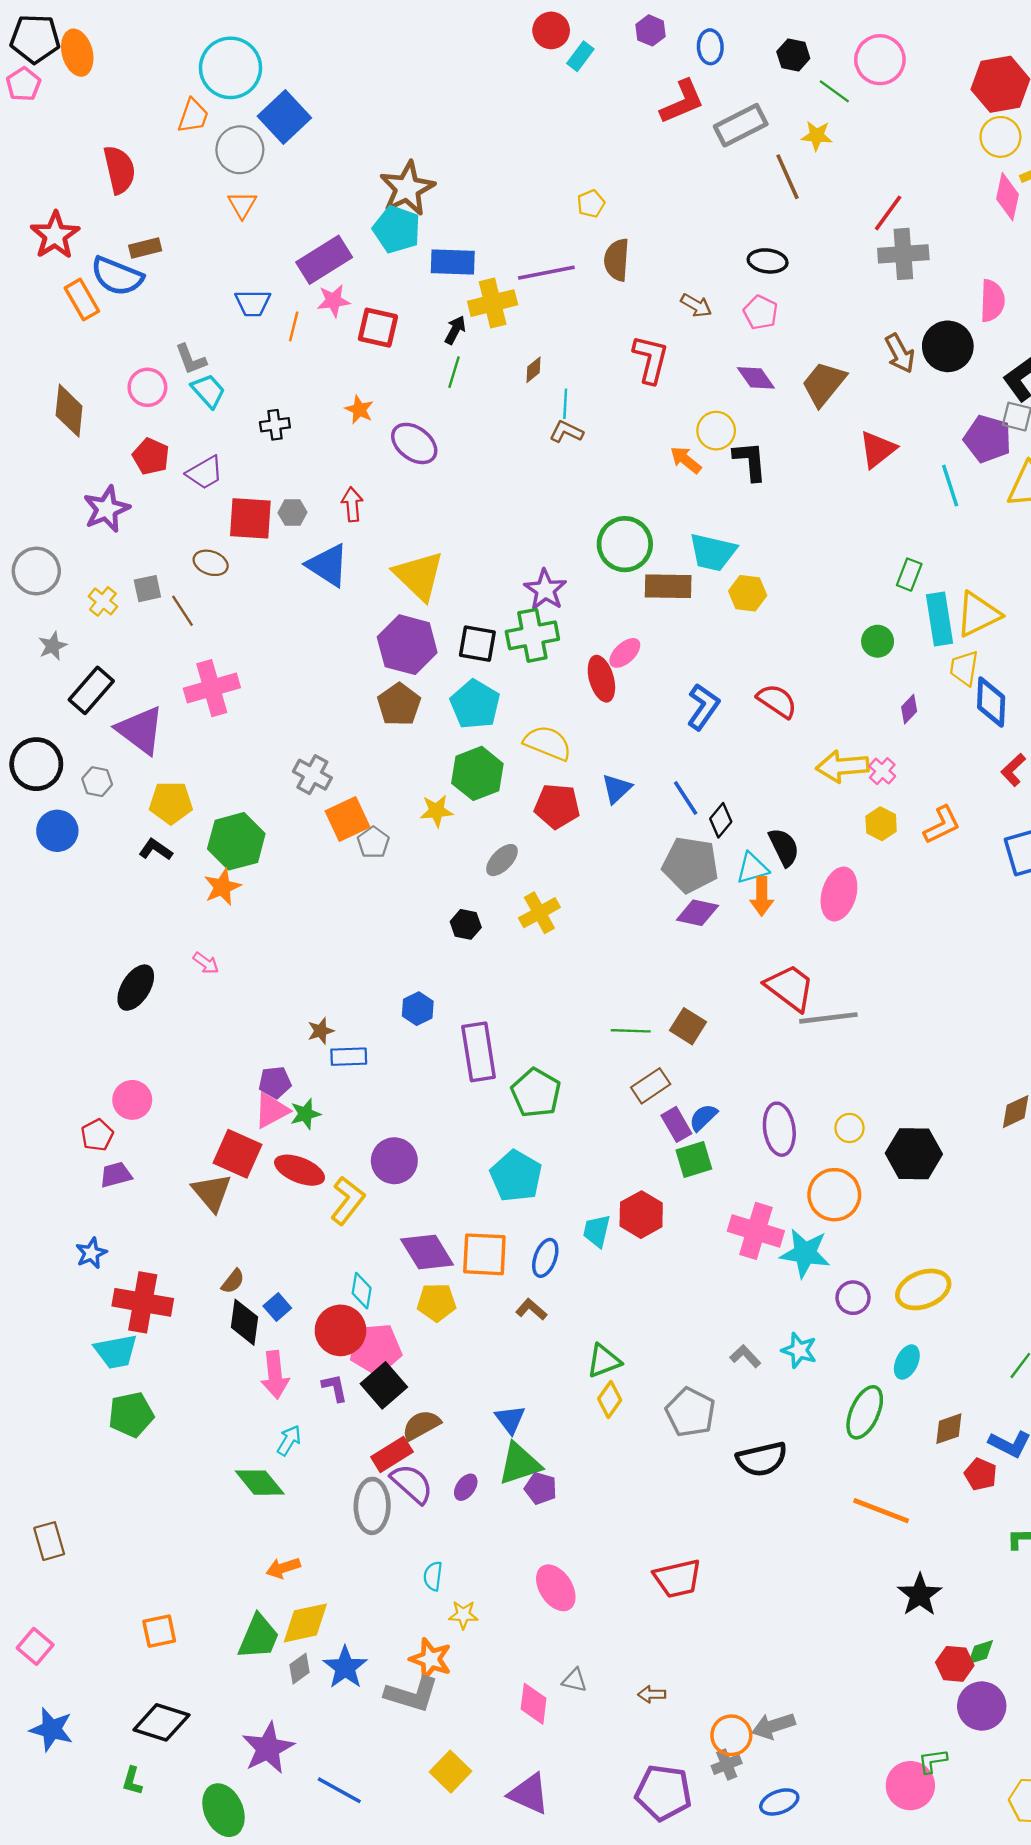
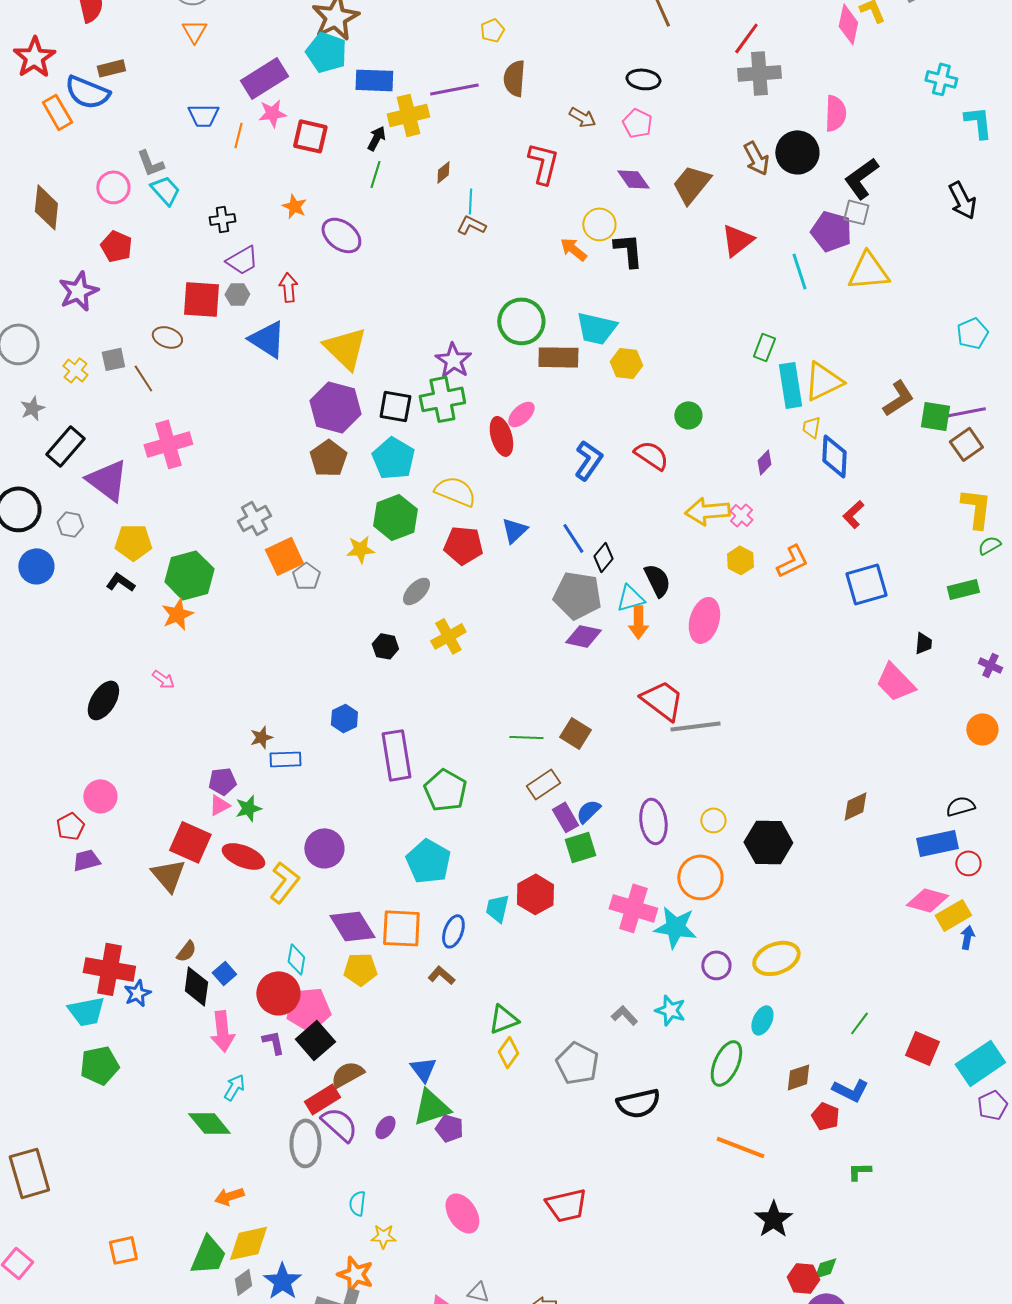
purple trapezoid: (205, 473) -> (242, 260), moved
green circle: (878, 641) -> (688, 415), moved
yellow trapezoid: (964, 668) -> (811, 427), size x0.7
gray cross: (312, 775) -> (254, 518), turned 32
pink triangle: (271, 1110) -> (219, 805), size x0.7
blue star: (91, 1253) -> (137, 993), moved
brown rectangle: (49, 1541) -> (29, 1173), size x1.5

